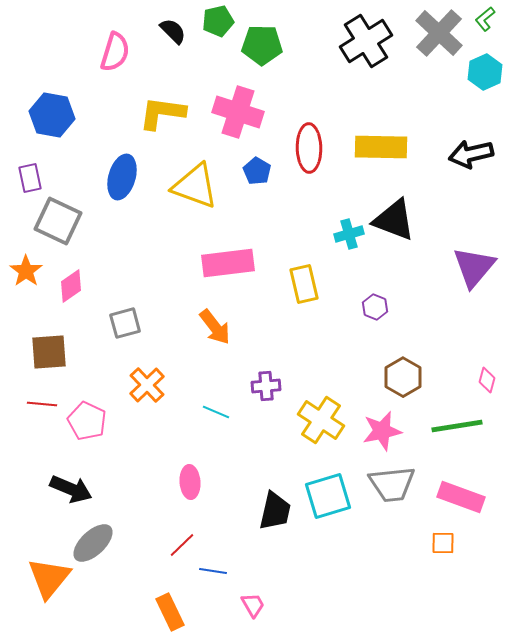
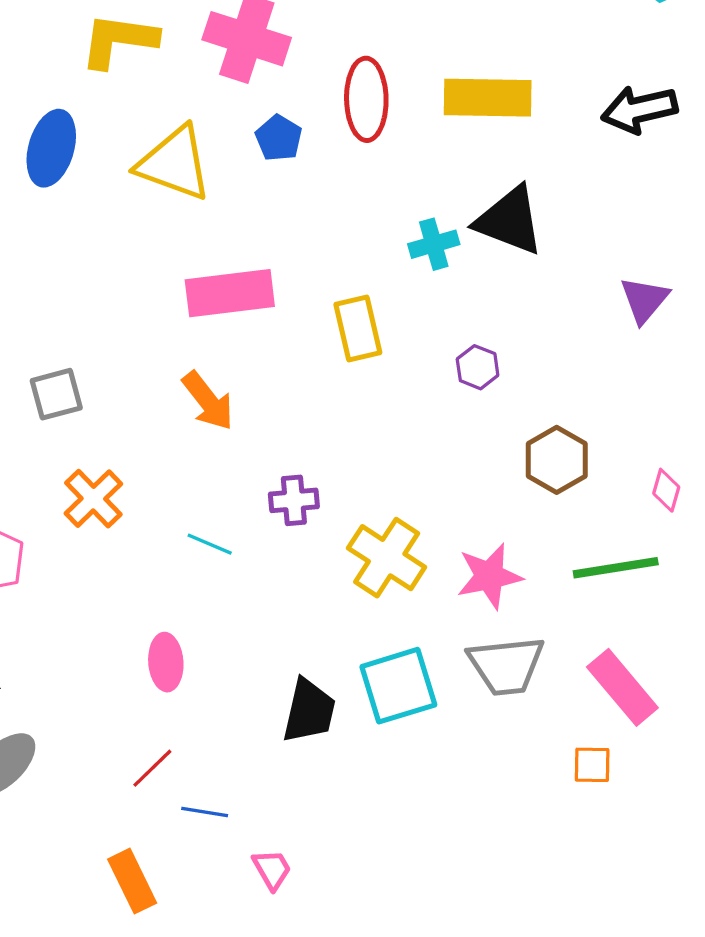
purple triangle: (474, 267) -> (644, 300), size x0.7
brown hexagon: (403, 377) -> (557, 460), moved
pink rectangle: (461, 497) -> (622, 687), turned 30

